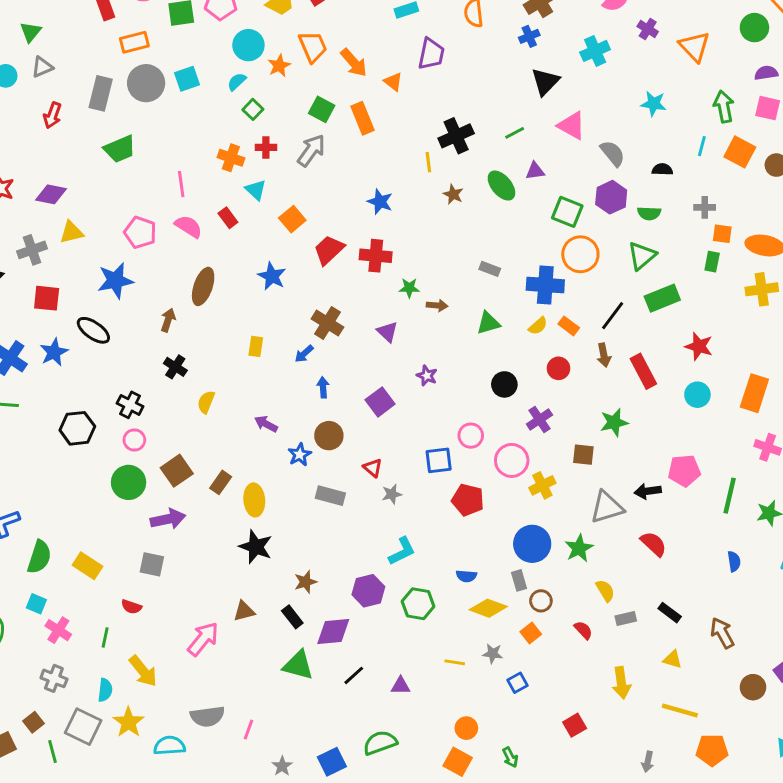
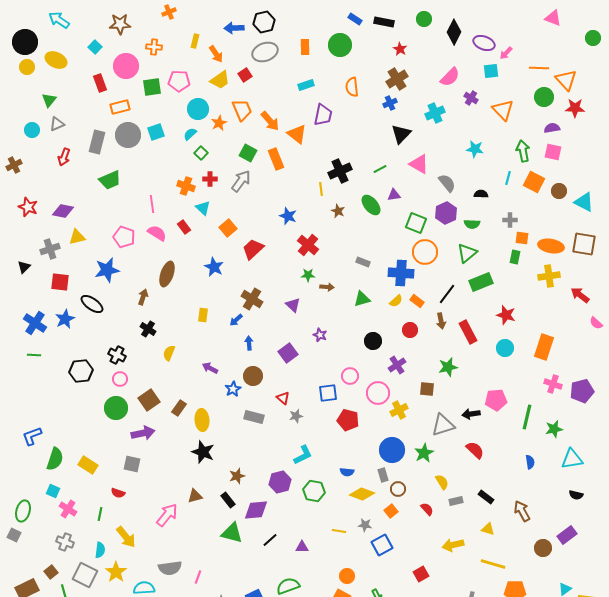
orange triangle: (393, 82) -> (297, 134), size x1.5
red cross: (376, 256) -> (308, 245), moved, turned 35
blue square: (518, 683) -> (382, 545), size x1.5
yellow arrow: (621, 683) -> (453, 545), turned 85

